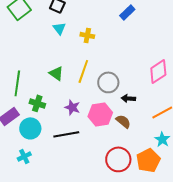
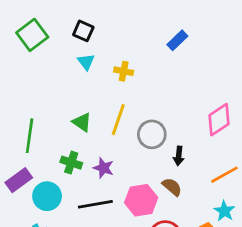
black arrow: (128, 98) -> (179, 156), turned -88
green cross: (37, 103) -> (71, 163), moved
pink hexagon: (100, 114) -> (141, 200), moved

